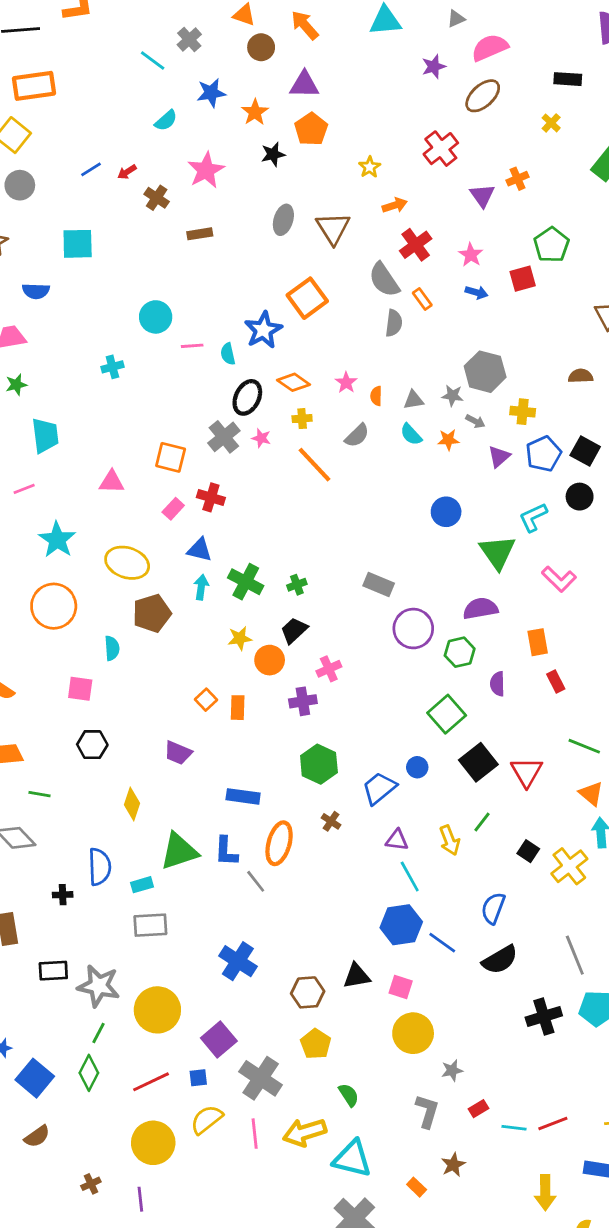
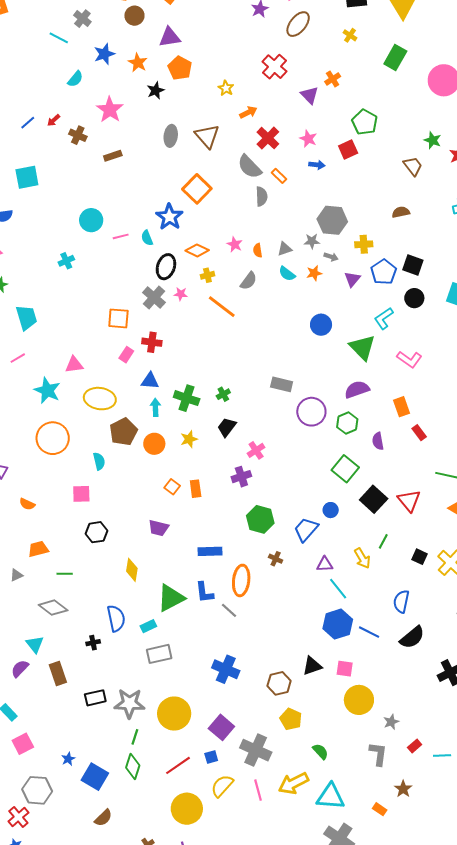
pink triangle: (112, 482) -> (74, 365), moved
orange circle: (270, 660) -> (154, 444), moved

